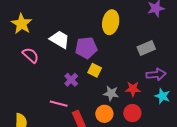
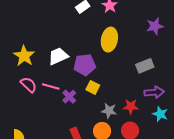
yellow star: (22, 24) -> (24, 56), moved
white trapezoid: (60, 39) -> (58, 56), turned -55
pink semicircle: (31, 55) -> (29, 85), moved
pink line: (59, 104) -> (51, 87), moved

